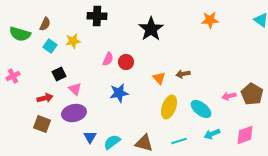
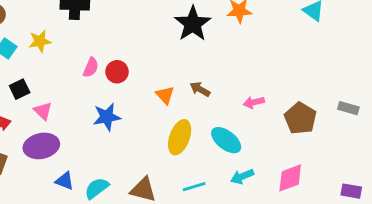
black star: (151, 29) -> (193, 24), moved
brown arrow: (183, 74) -> (200, 89), turned 40
pink arrow: (229, 96) -> (254, 102), moved
blue triangle: (90, 137) -> (65, 181), turned -40

